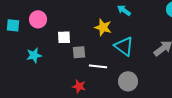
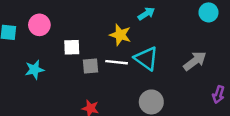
cyan arrow: (124, 10) -> (146, 14), turned 112
white line: (98, 66) -> (117, 62), moved

